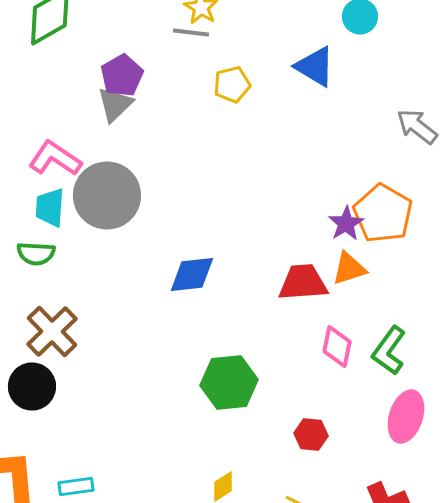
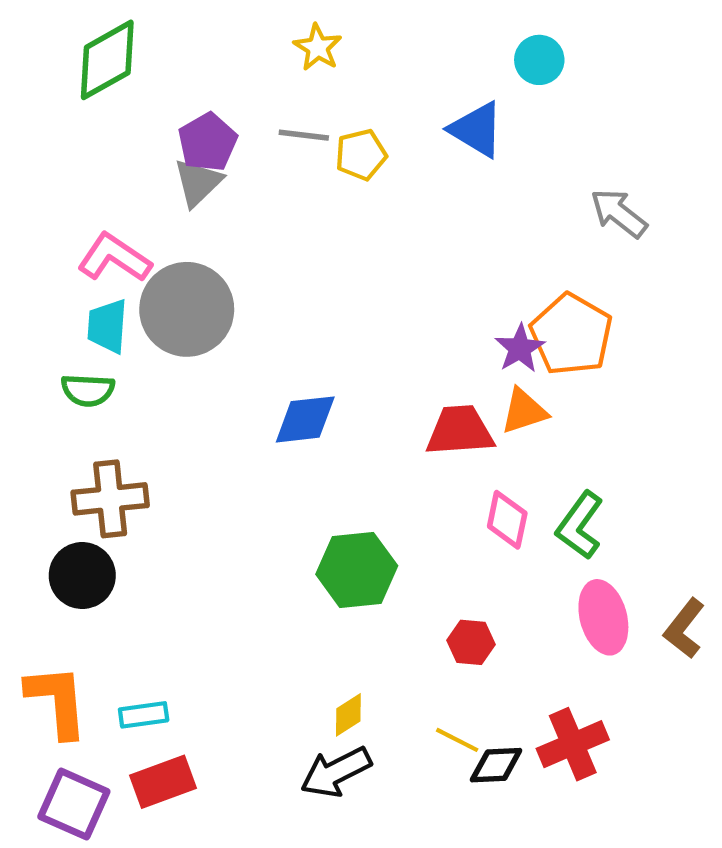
gray line: (191, 32) -> (304, 135), moved
brown cross: (52, 332) -> (110, 499), turned 38
pink ellipse: (406, 416) -> (603, 617), turned -33

